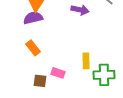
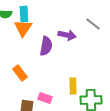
purple semicircle: (33, 18) -> (46, 46), moved, turned 114

